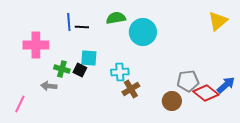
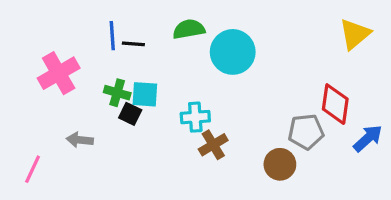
pink cross: (36, 45) -> (59, 73), turned -30
green cross: (62, 69) -> (117, 93), moved
red diamond: (206, 93) -> (335, 104), moved, turned 60

